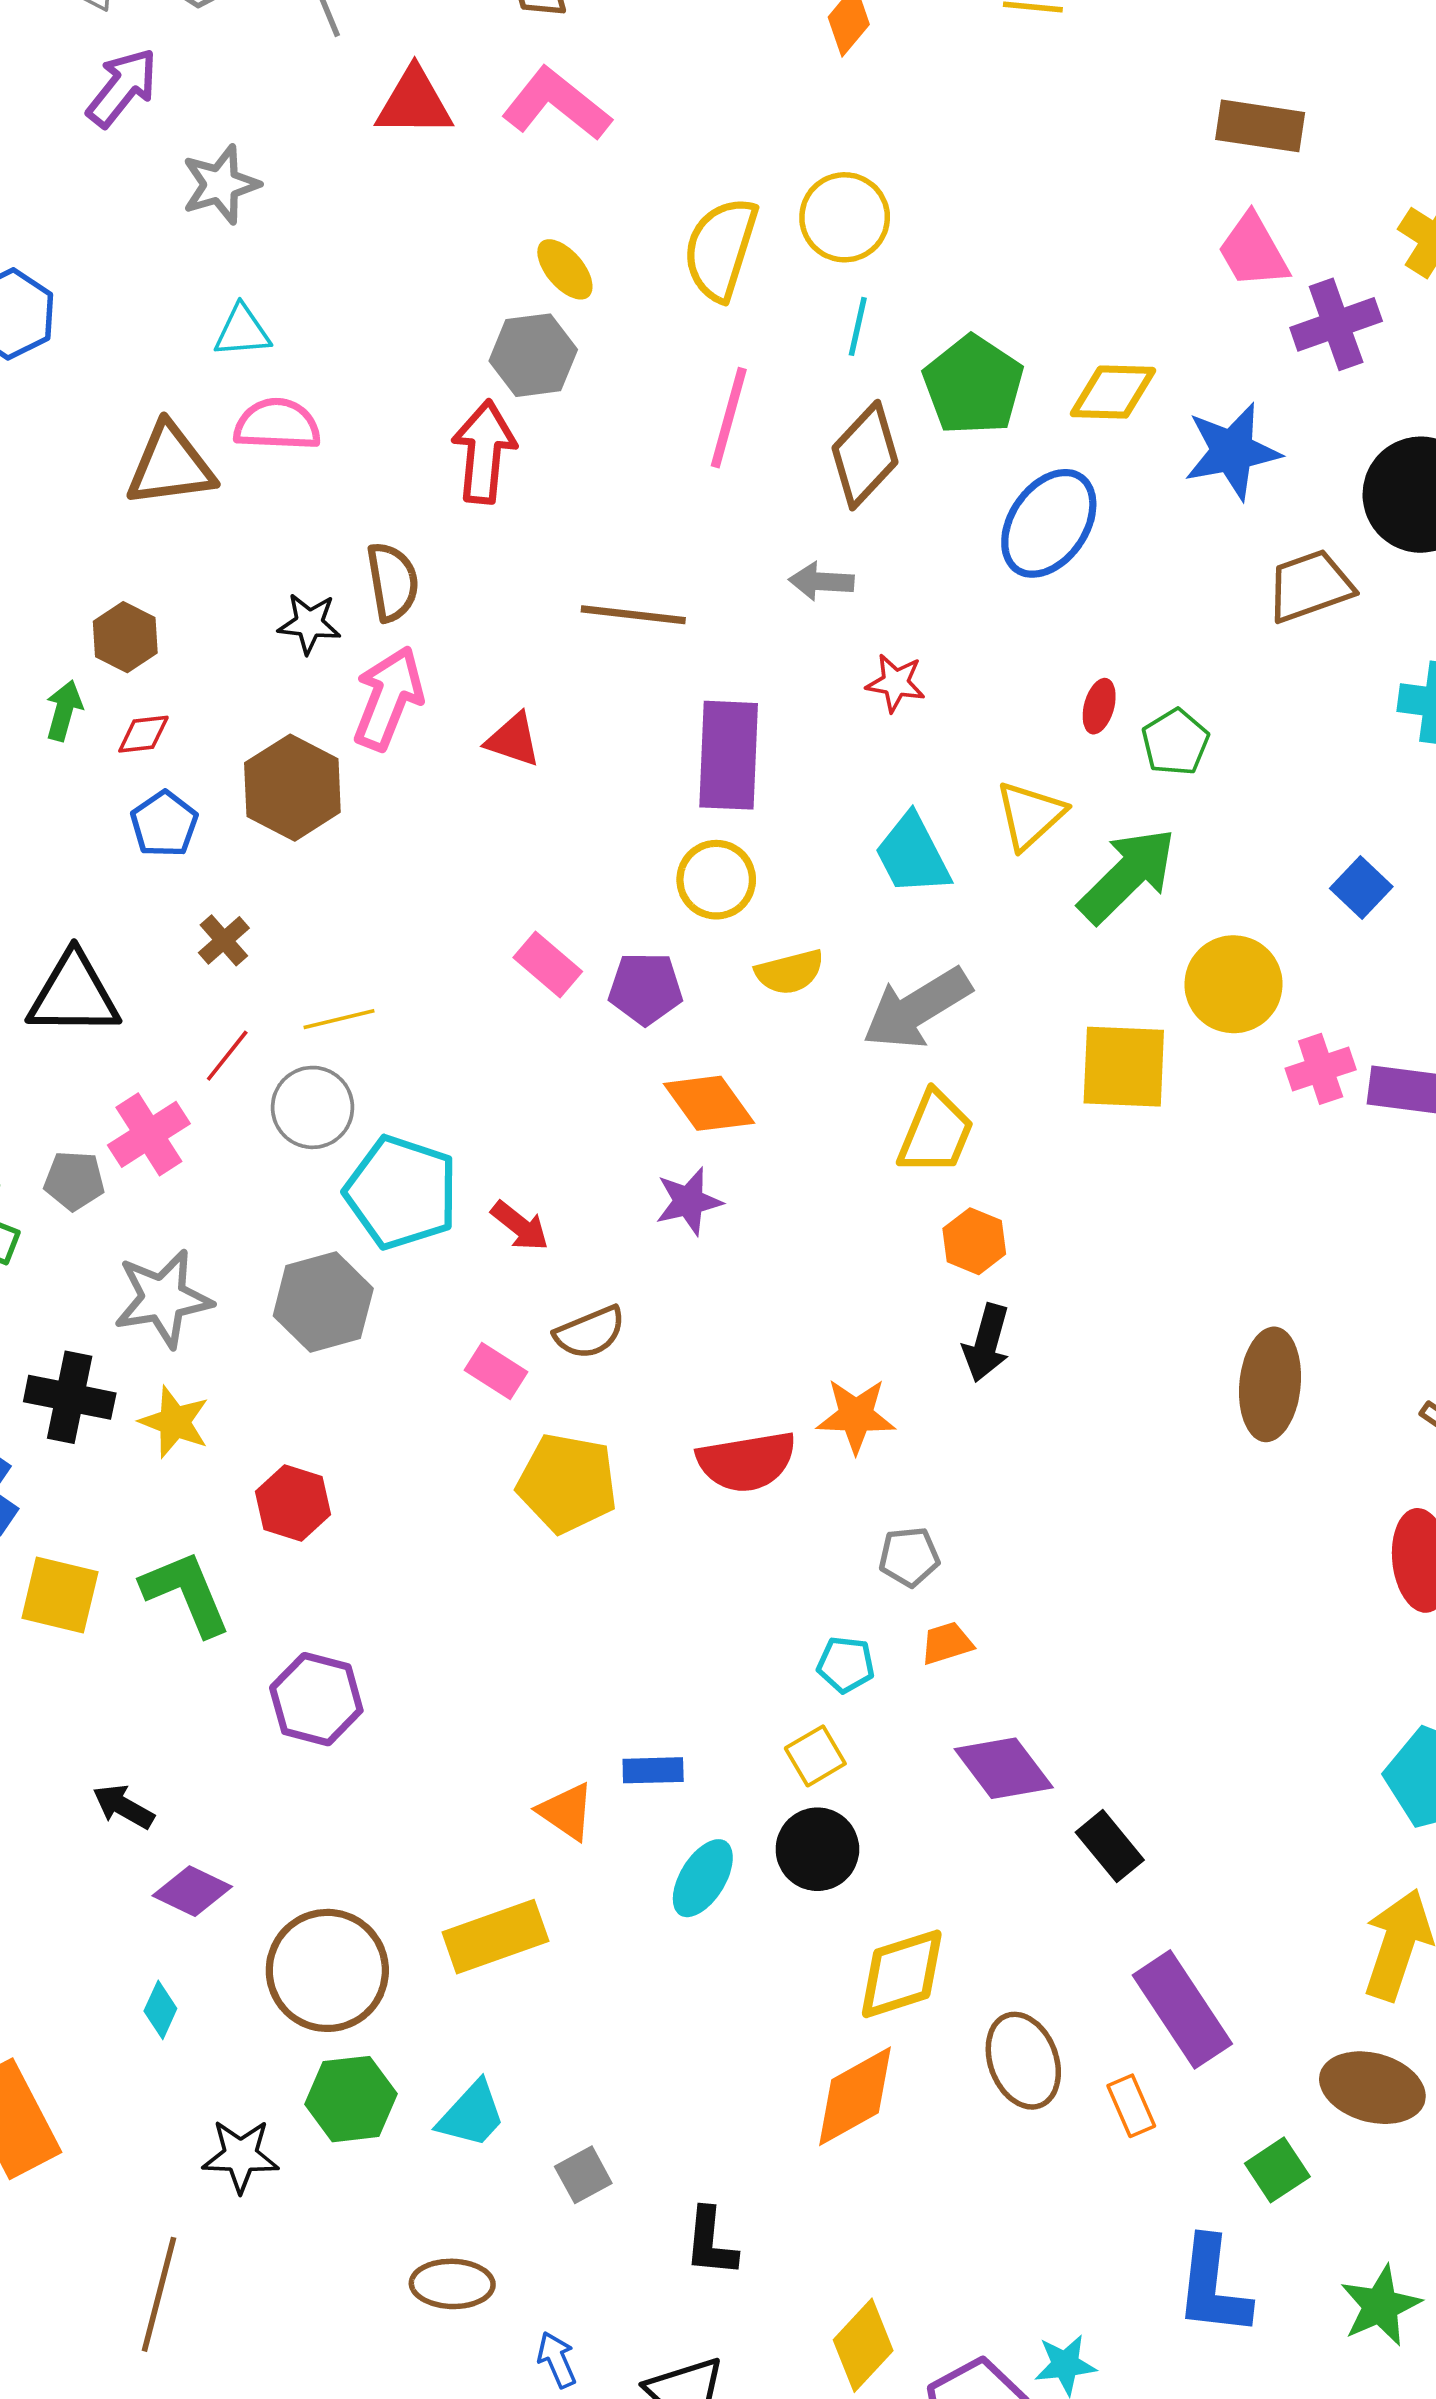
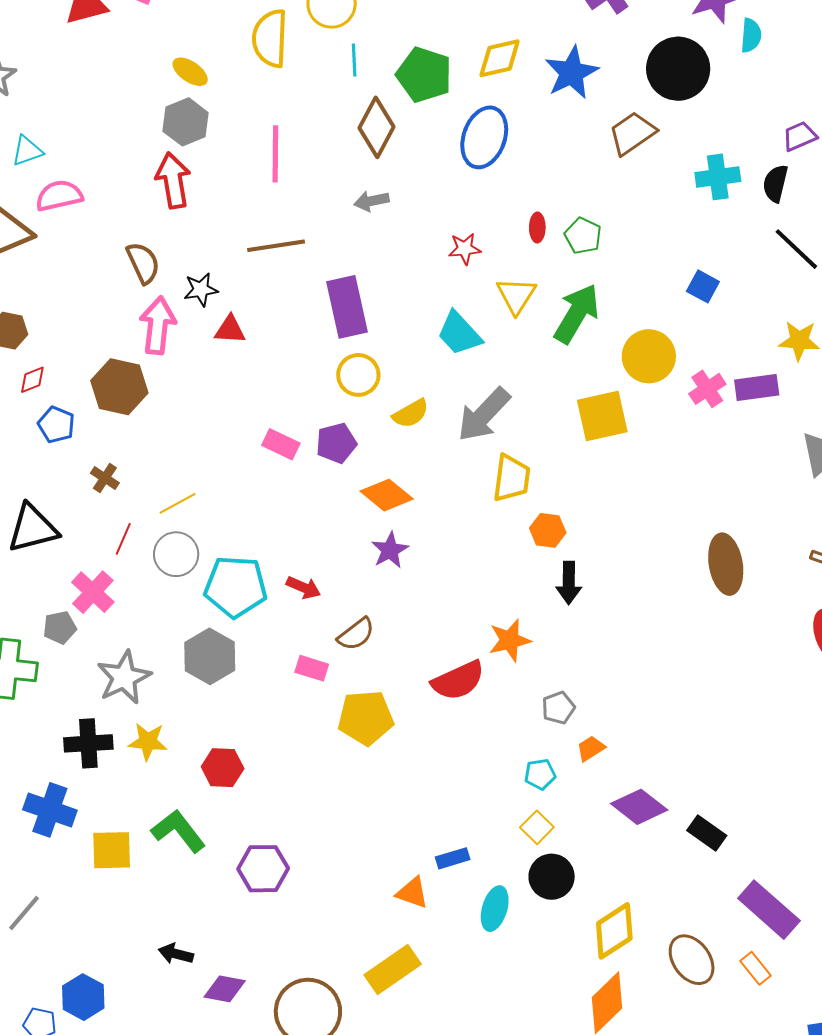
pink line: (729, 418) -> (275, 154), moved
black star: (309, 623) -> (201, 290), moved
red star: (896, 683) -> (465, 249), moved

